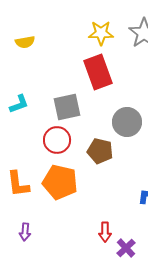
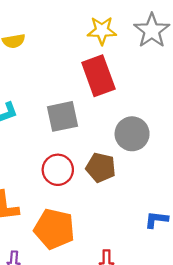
red circle: (57, 140) -> (58, 170), moved
orange pentagon: (60, 182) -> (54, 229), moved

